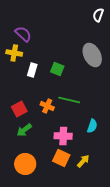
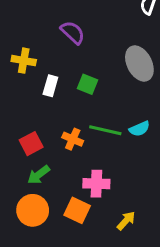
purple semicircle: (23, 34) -> (73, 32), moved
cyan semicircle: (92, 126) -> (139, 129), moved, turned 48
orange square: (61, 158) -> (77, 210), moved
orange circle: (25, 164) -> (33, 210), moved

